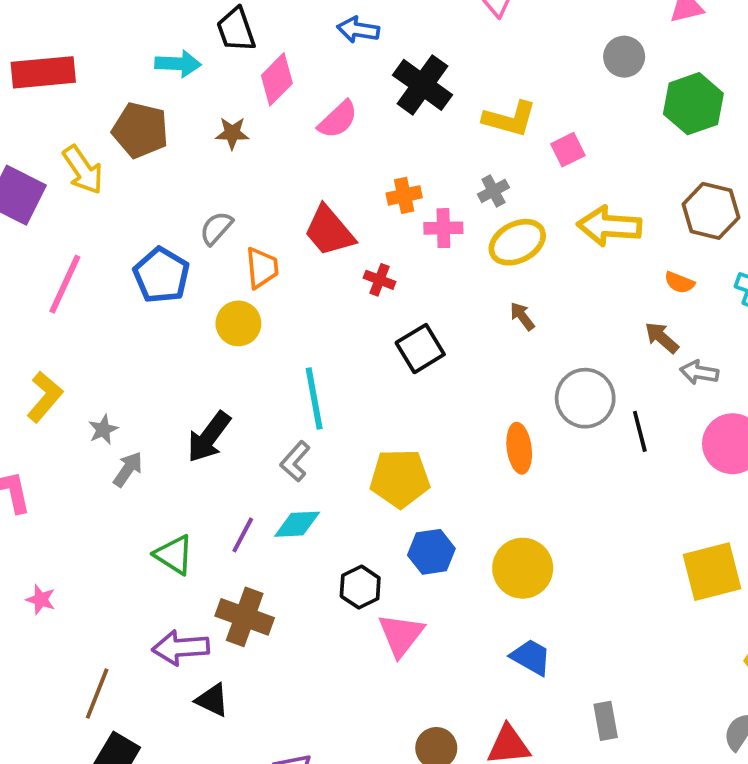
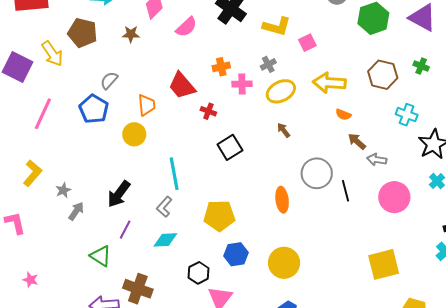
gray semicircle: (216, 228) -> (109, 80), moved
orange semicircle: (679, 283) -> (343, 115), moved
purple line: (243, 535) -> (125, 230), moved

